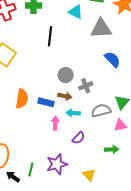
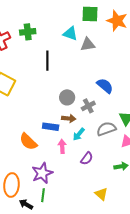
gray triangle: (101, 29) -> (88, 45), moved, size x0.7
blue semicircle: (112, 59) -> (105, 86), moved
orange semicircle: (22, 99) -> (28, 142), moved, turned 132
cyan arrow: (73, 113) -> (79, 134), turned -48
purple star: (57, 164) -> (42, 173), moved

